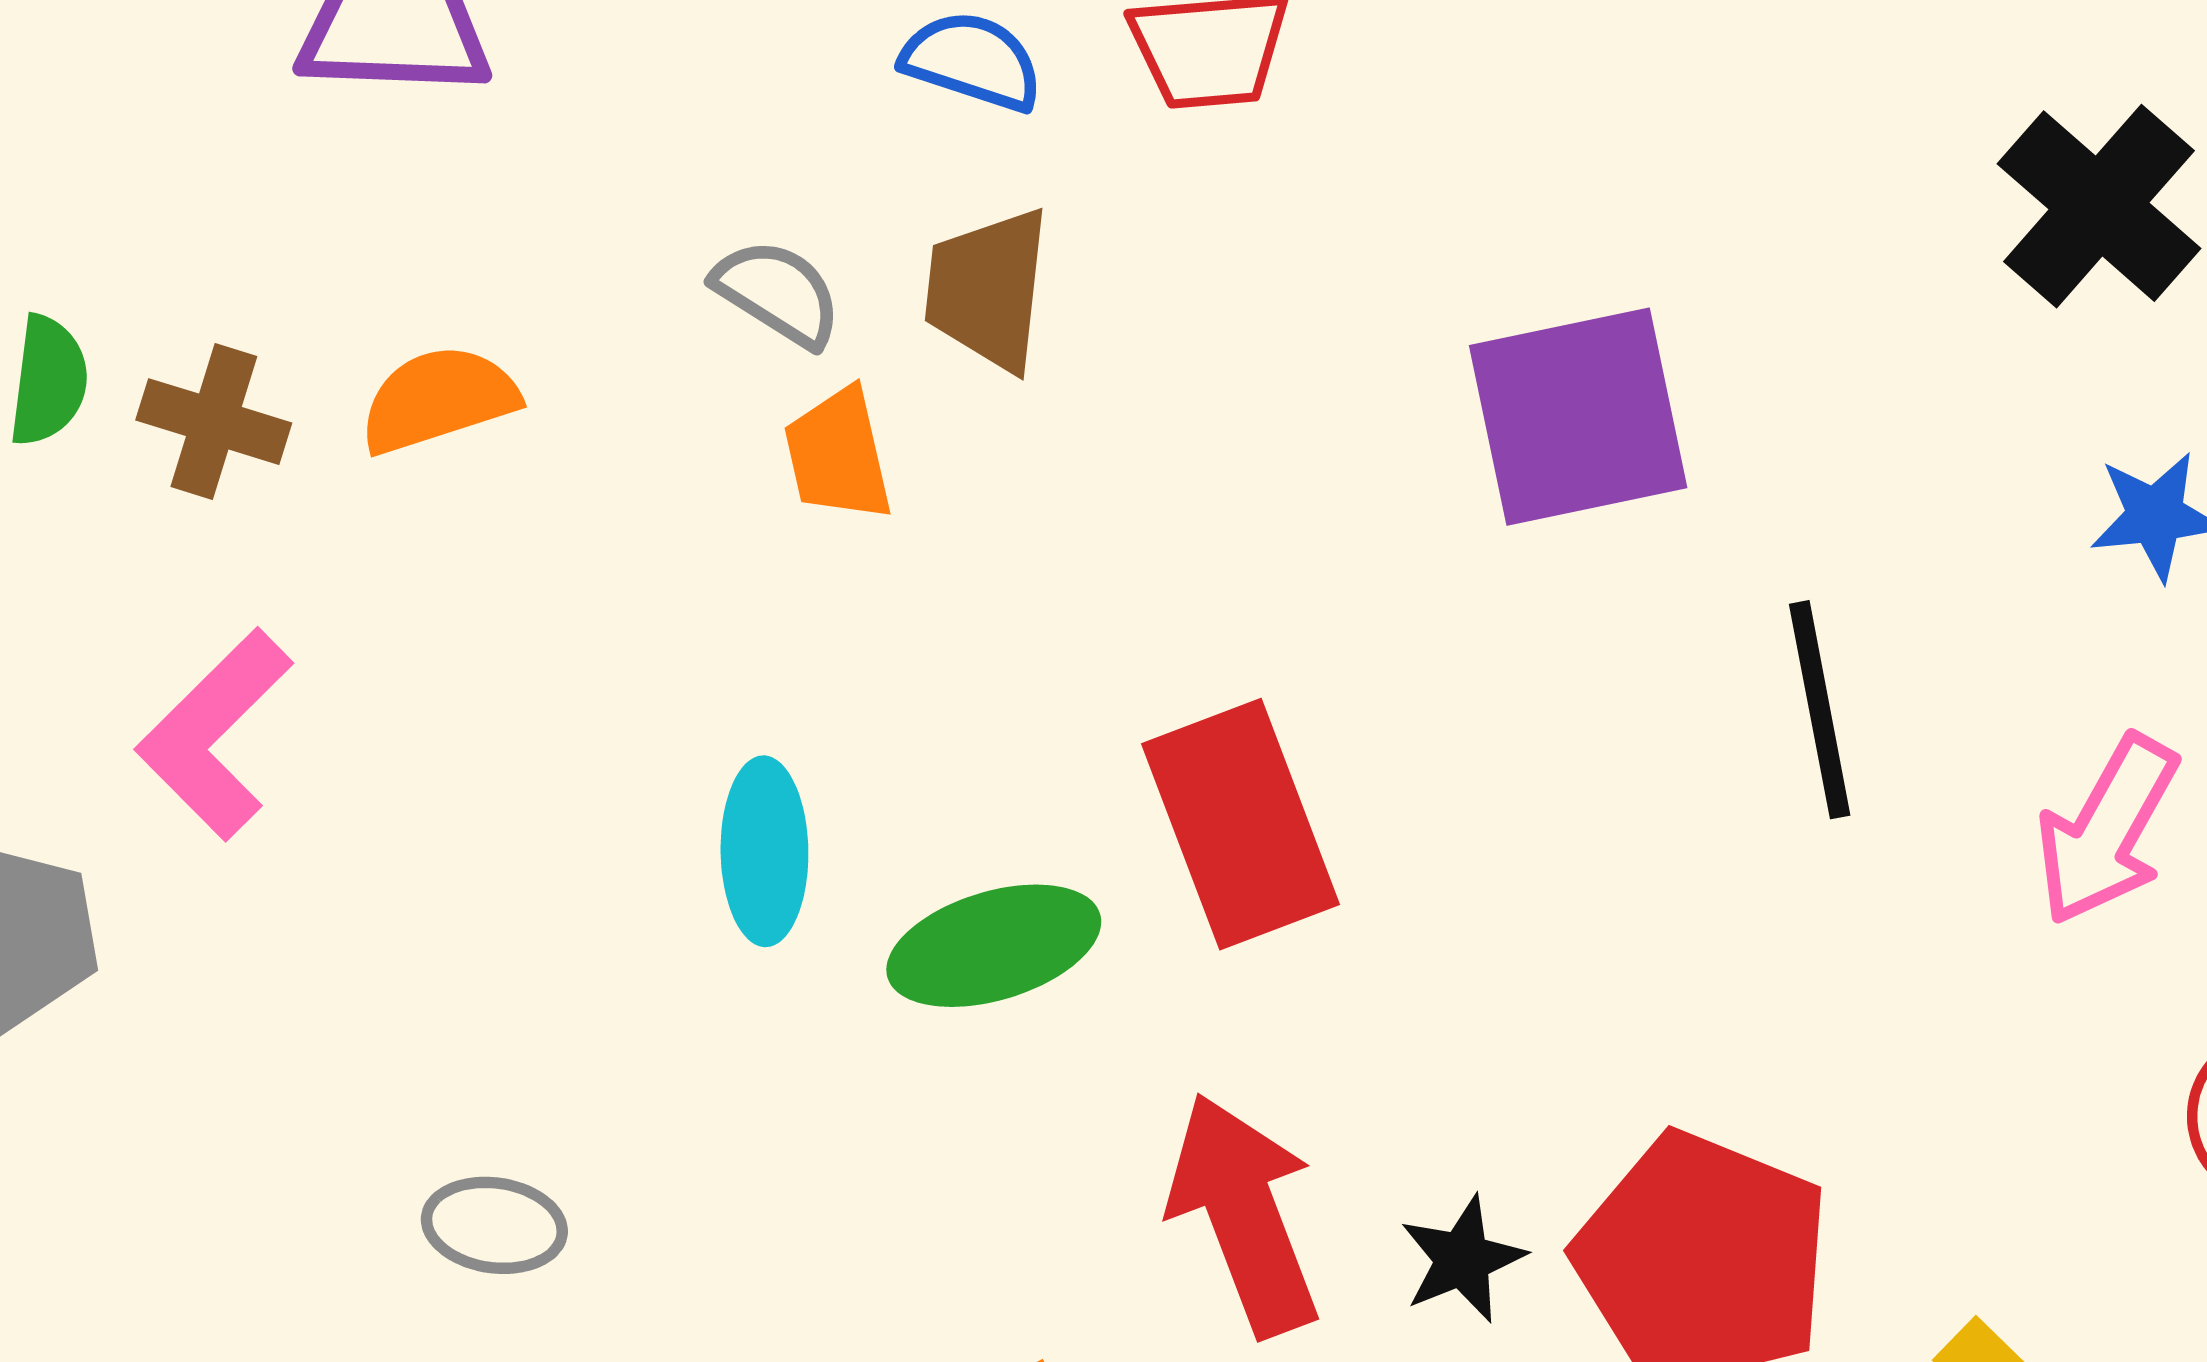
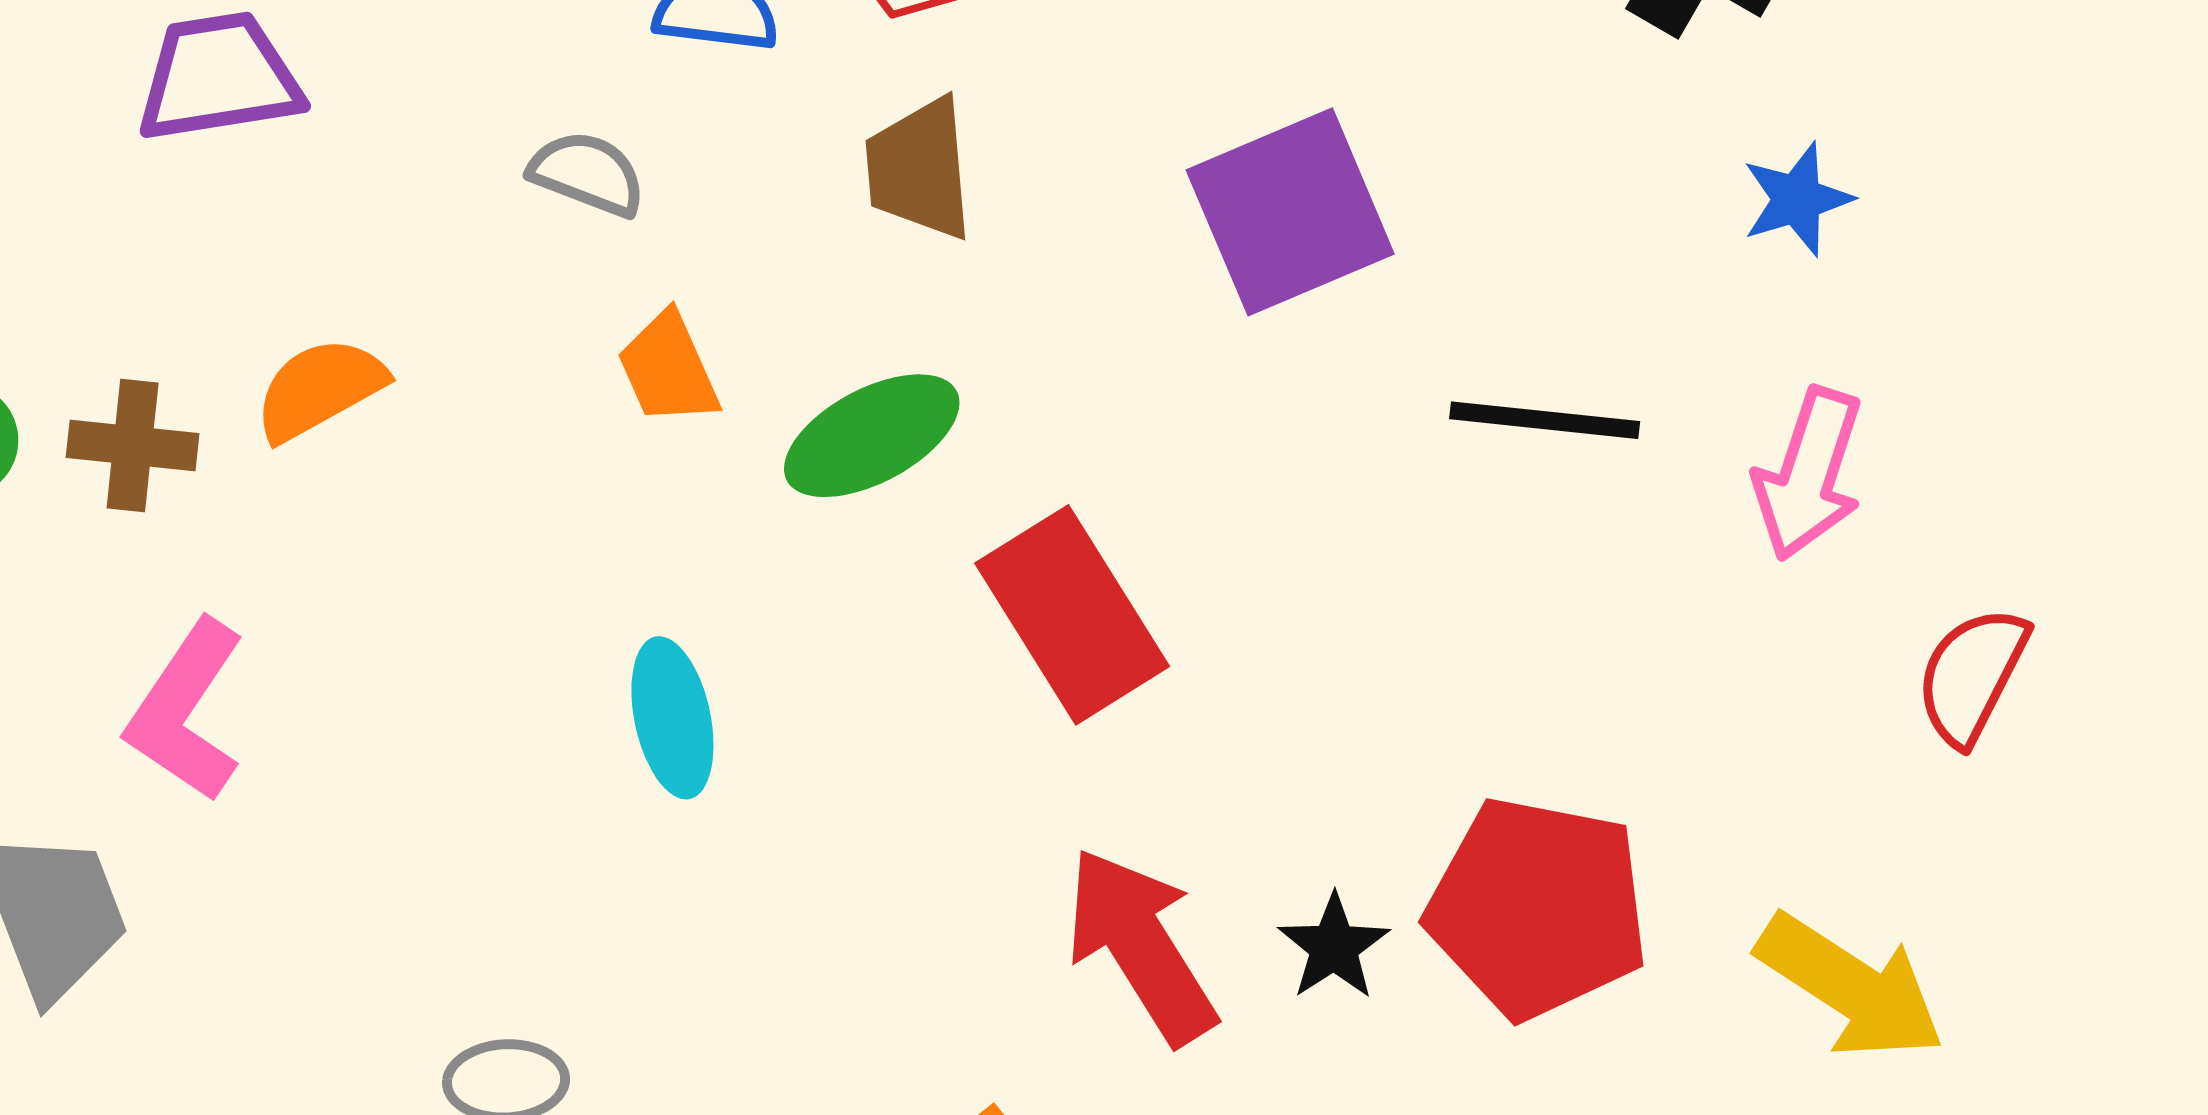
brown trapezoid: (988, 289) -> (919, 169), moved
gray semicircle: (778, 293) -> (587, 173), moved
black line: (1820, 710) -> (1545, 420), turned -62
green ellipse: (994, 946) -> (872, 436), moved

